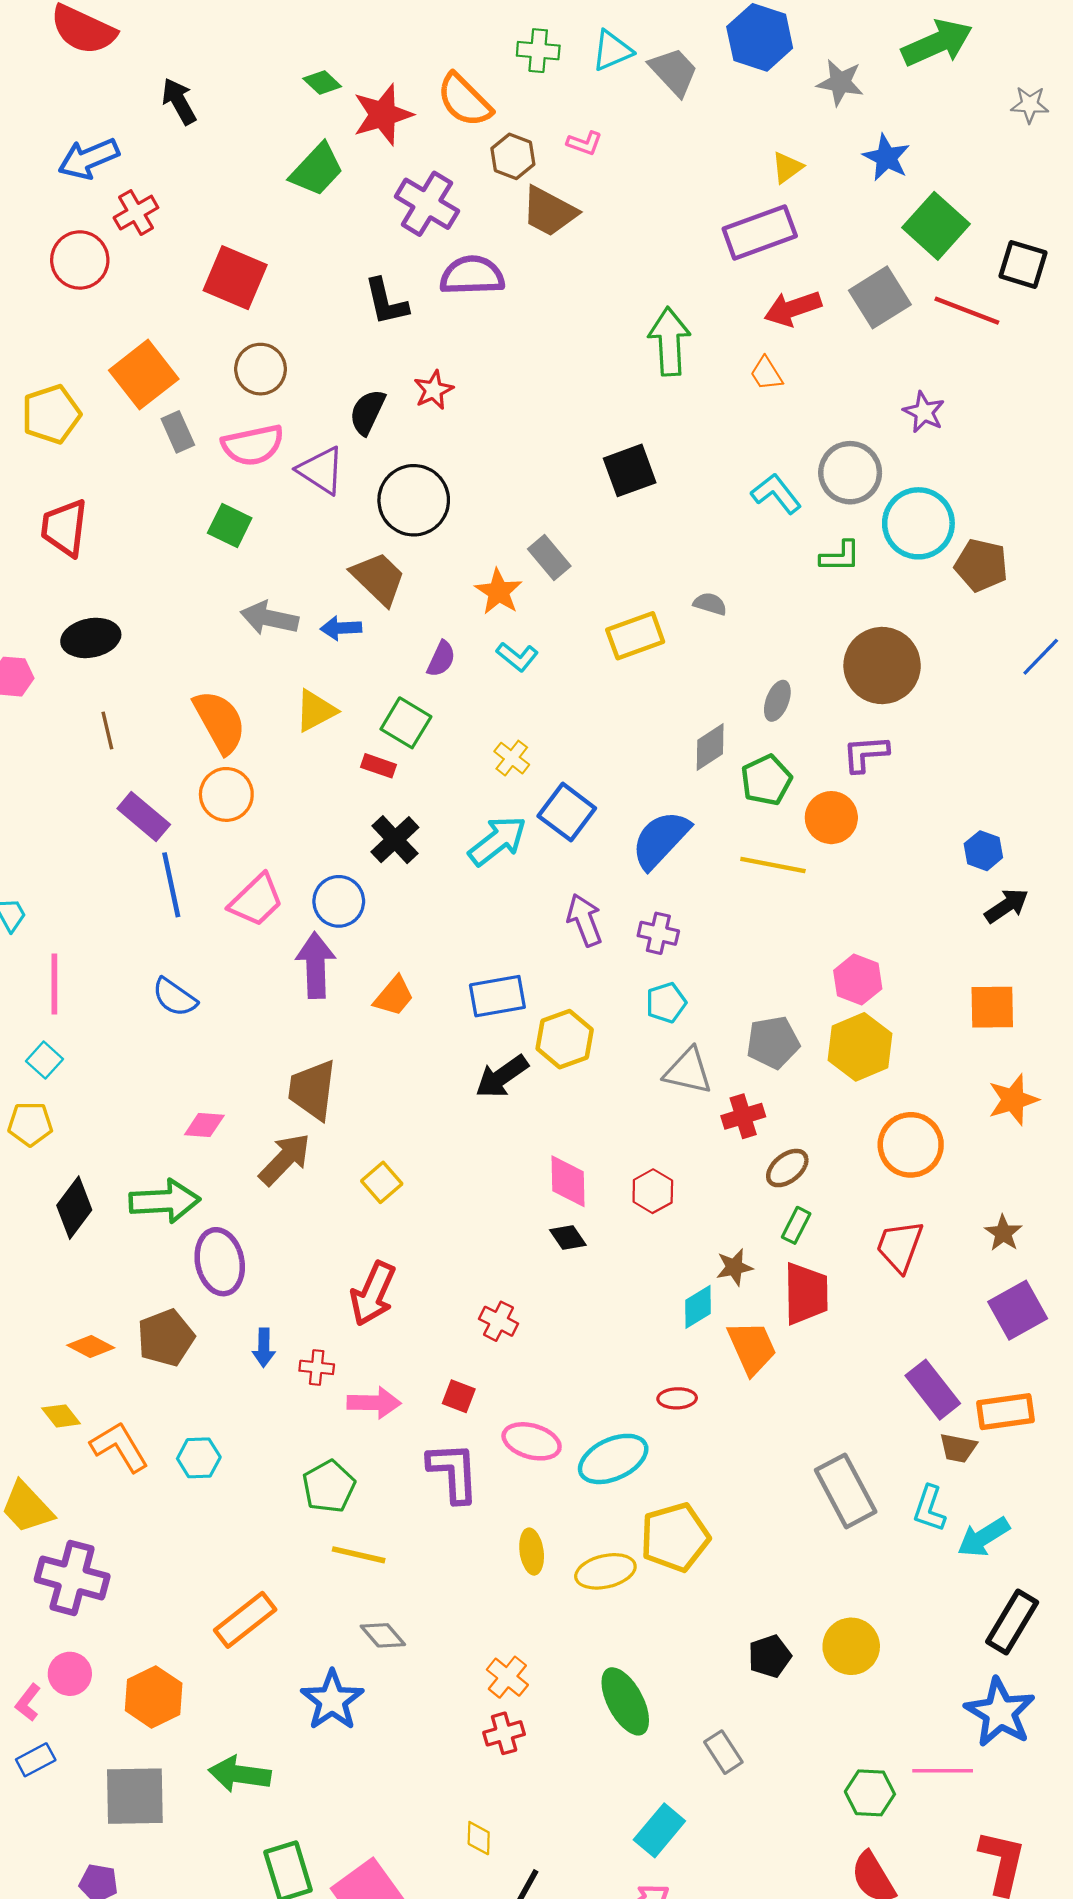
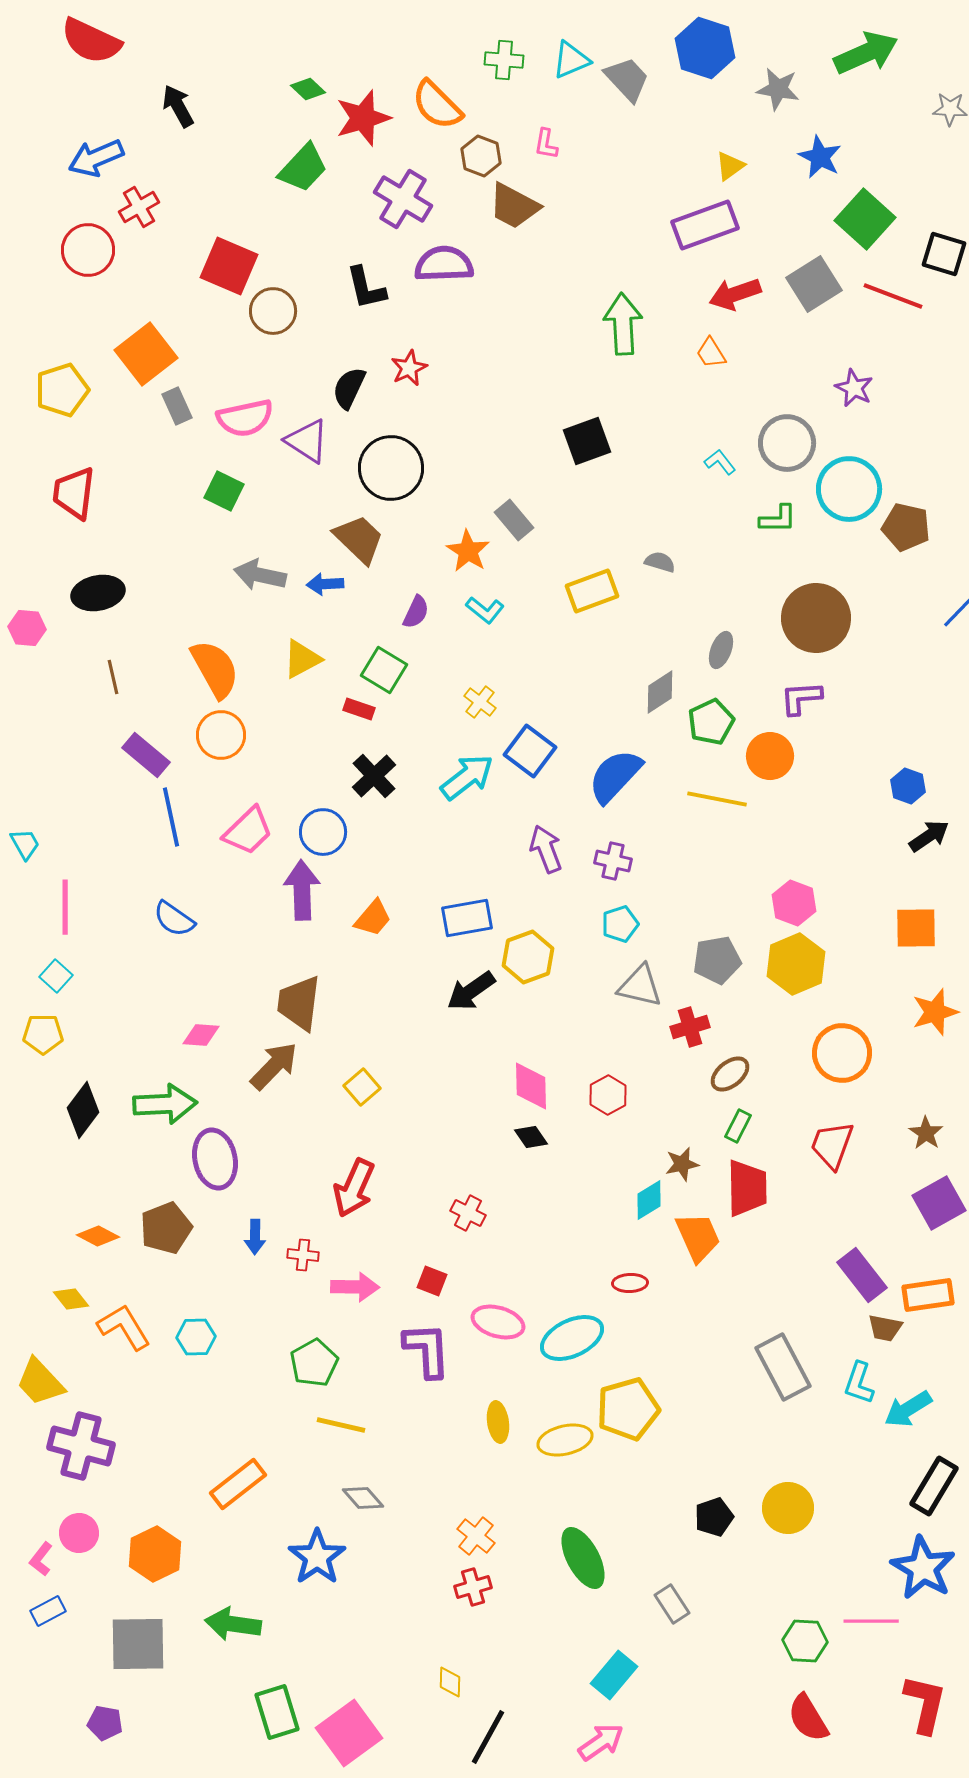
pink L-shape: (584, 143) -> (546, 144), turned 80
brown circle: (261, 369) -> (273, 311), moved
cyan L-shape: (776, 494) -> (720, 462), size x0.7

